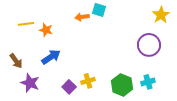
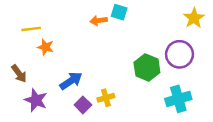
orange star: (46, 30) -> (46, 47), moved
blue arrow: (51, 57) -> (71, 81), moved
cyan cross: (148, 82) -> (178, 99), size x1.5
green hexagon: (122, 85) -> (147, 68), moved

